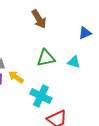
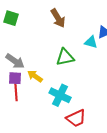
cyan triangle: (74, 62) -> (91, 42), moved

